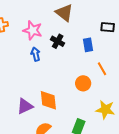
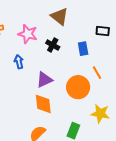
blue arrow: (36, 54) -> (19, 62), moved
orange circle: (83, 83) -> (78, 87), size x1.5
purple triangle: (25, 106) -> (44, 80), moved

